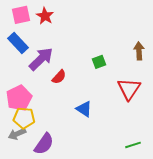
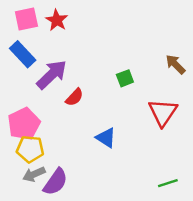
brown arrow: (139, 51) -> (175, 64), turned -42
gray arrow: (17, 134) -> (34, 174), moved

